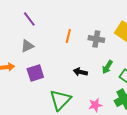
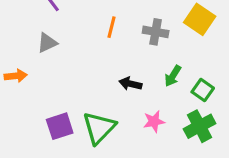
purple square: (35, 73) -> (60, 126), moved
pink star: (95, 105) -> (154, 121), moved

